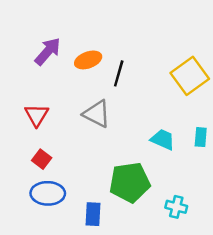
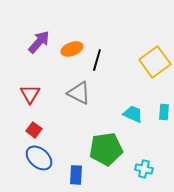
blue ellipse: (48, 193) -> (39, 158), turned 40

